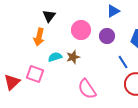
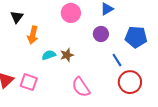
black triangle: (49, 16) -> (17, 17), moved
pink circle: (81, 30) -> (71, 13), moved
pink square: (35, 74) -> (29, 82), moved

